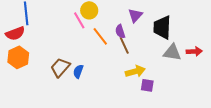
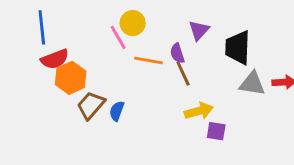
red semicircle: (15, 33) -> (55, 59), moved
orange line: (100, 36) -> (148, 61), turned -42
orange hexagon: (18, 57) -> (71, 78), moved

